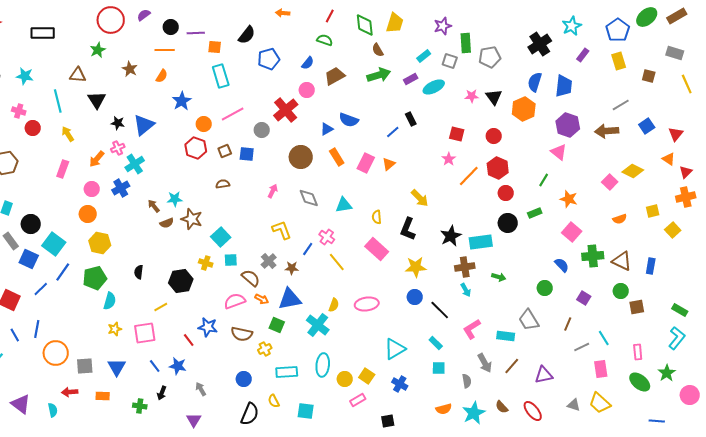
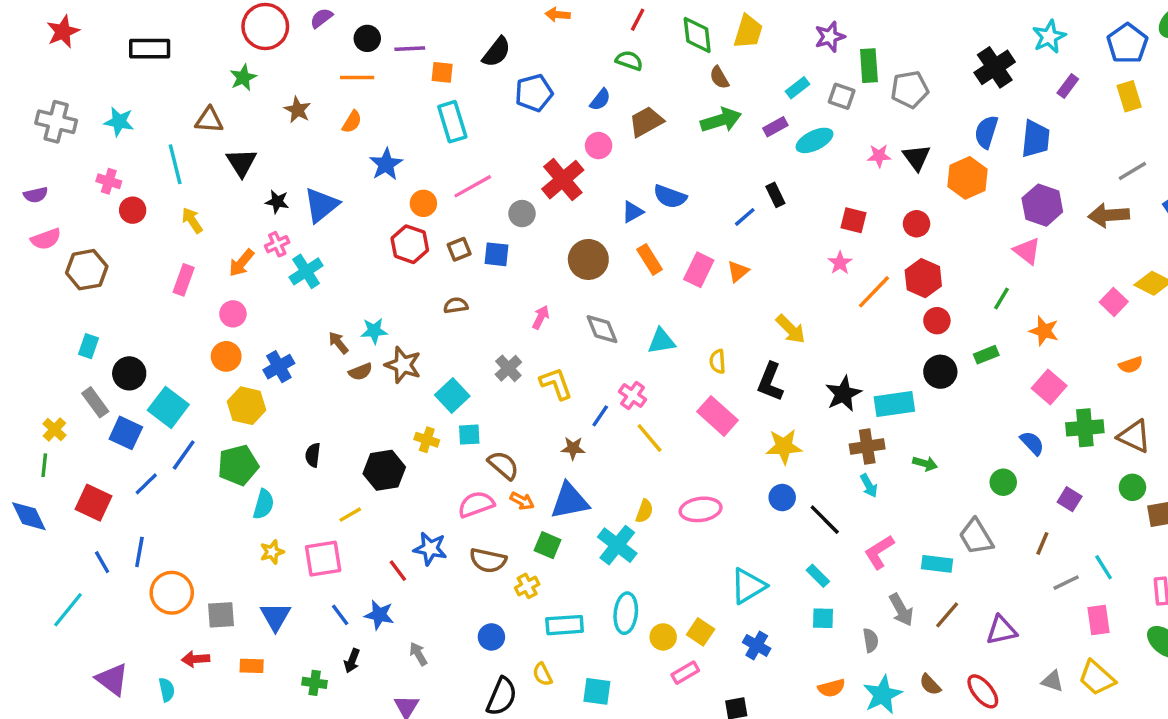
blue cross: (121, 188) -> (279, 367), moved
gray cross: (269, 261) -> (508, 368), moved

